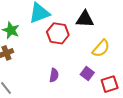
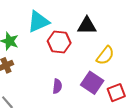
purple square: (87, 73) -> (92, 83), size x1.5

